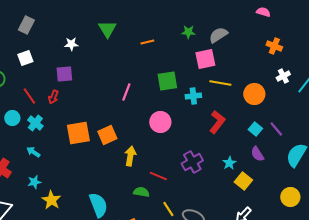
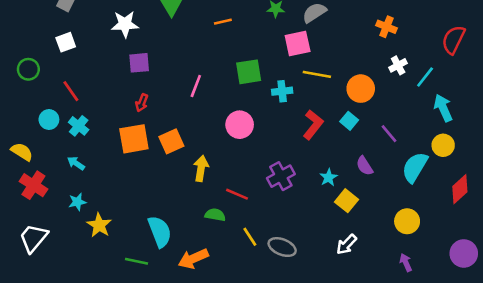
white star: (71, 44) -> (125, 24), size x1.5
purple square: (64, 74) -> (139, 63), moved
red arrow: (53, 97) -> (142, 103), moved
cyan square: (255, 129) -> (349, 121), moved

